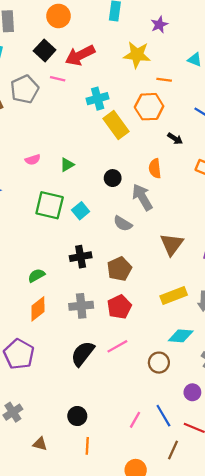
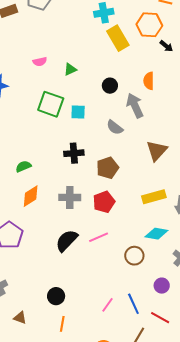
black arrow: (175, 139) -> (166, 46), moved
cyan square: (81, 211) -> (78, 112), turned 35
green semicircle: (36, 275) -> (23, 166), moved

